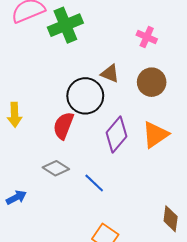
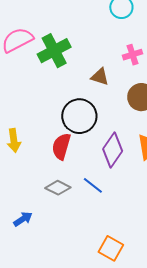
pink cross: (147, 37) -> (133, 55), turned -36
brown triangle: (110, 74) -> (100, 77), moved
blue line: (94, 183) -> (93, 185), moved

